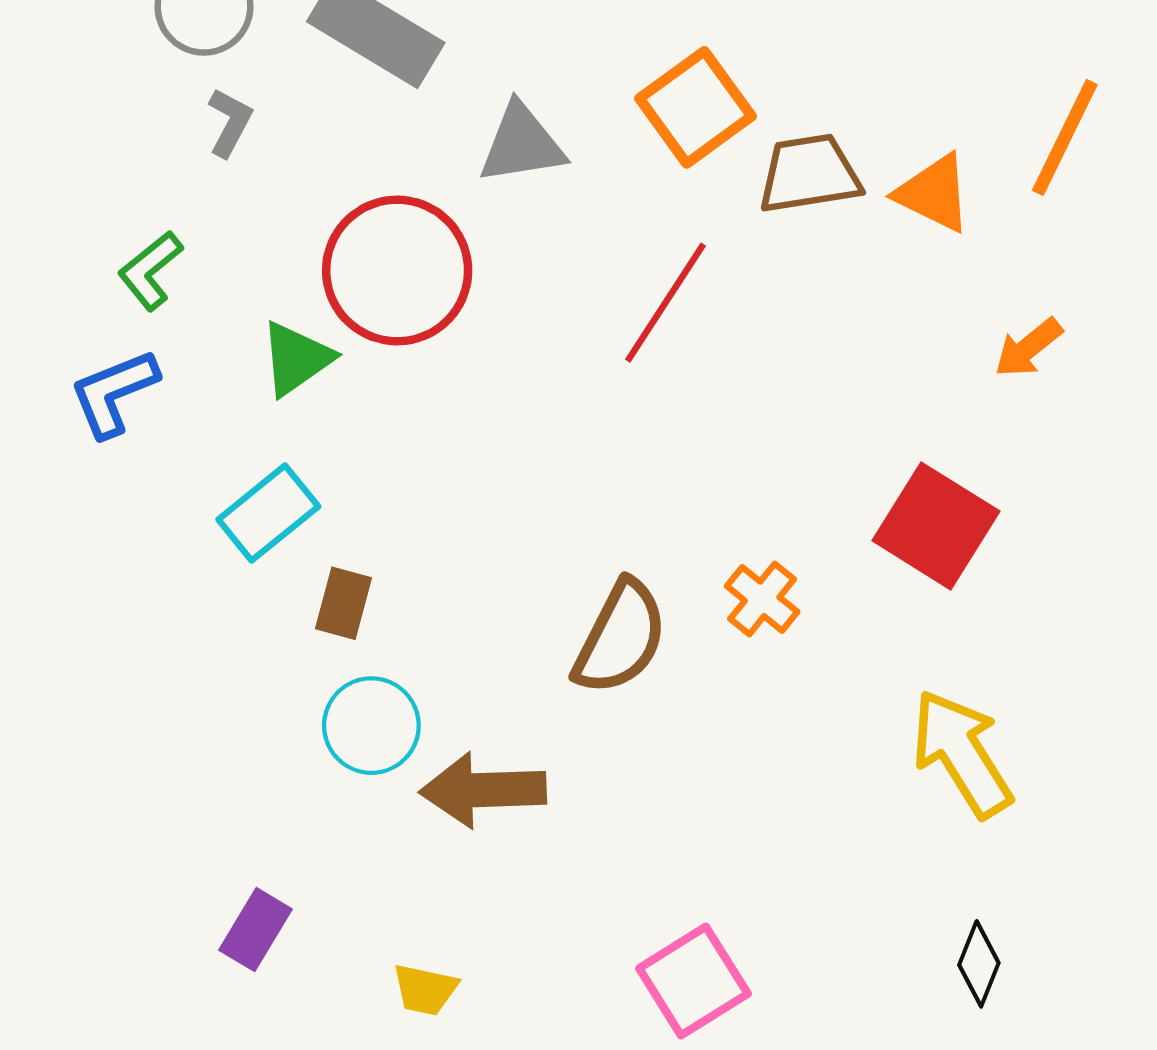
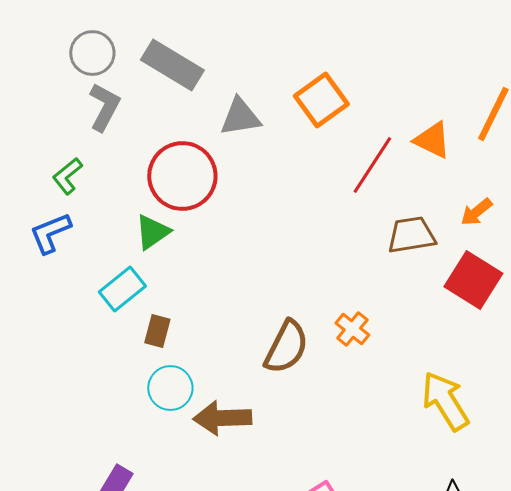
gray L-shape: (230, 122) -> (104, 107), size x1.5
brown trapezoid: (809, 174) -> (411, 235), moved
red line: (665, 303) -> (372, 165), moved
green triangle: (296, 359) -> (152, 232), moved
red square: (936, 526) -> (473, 280), moved

